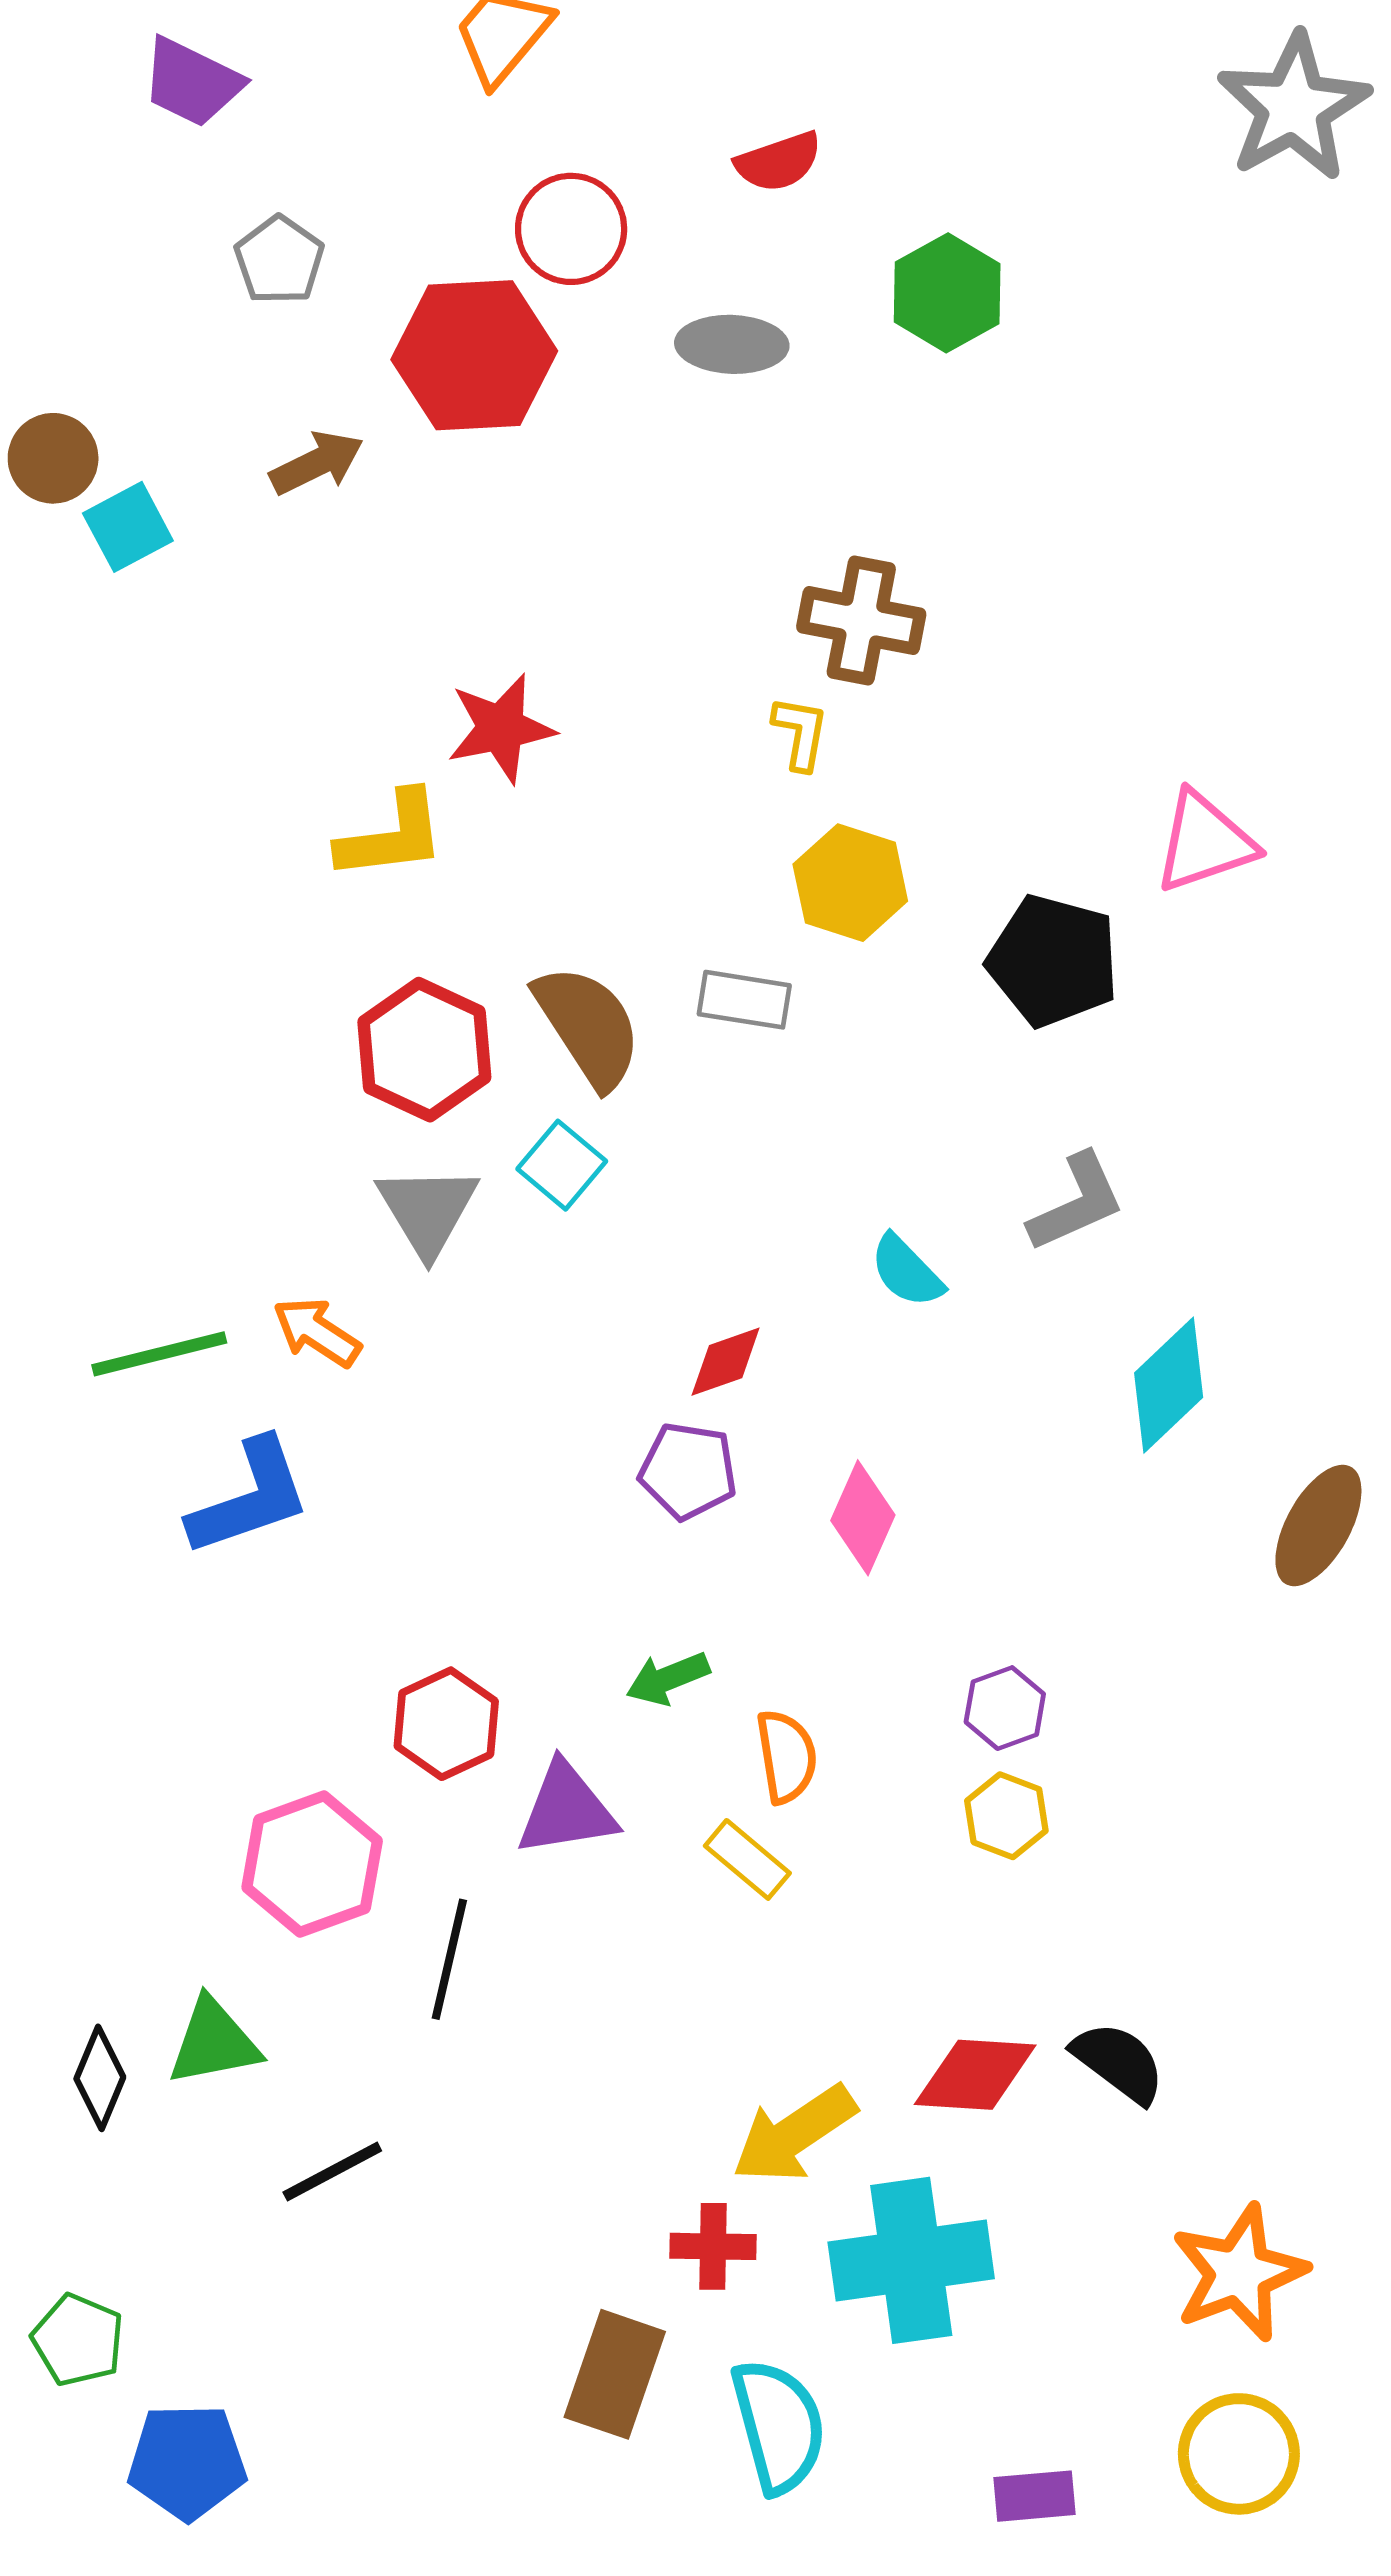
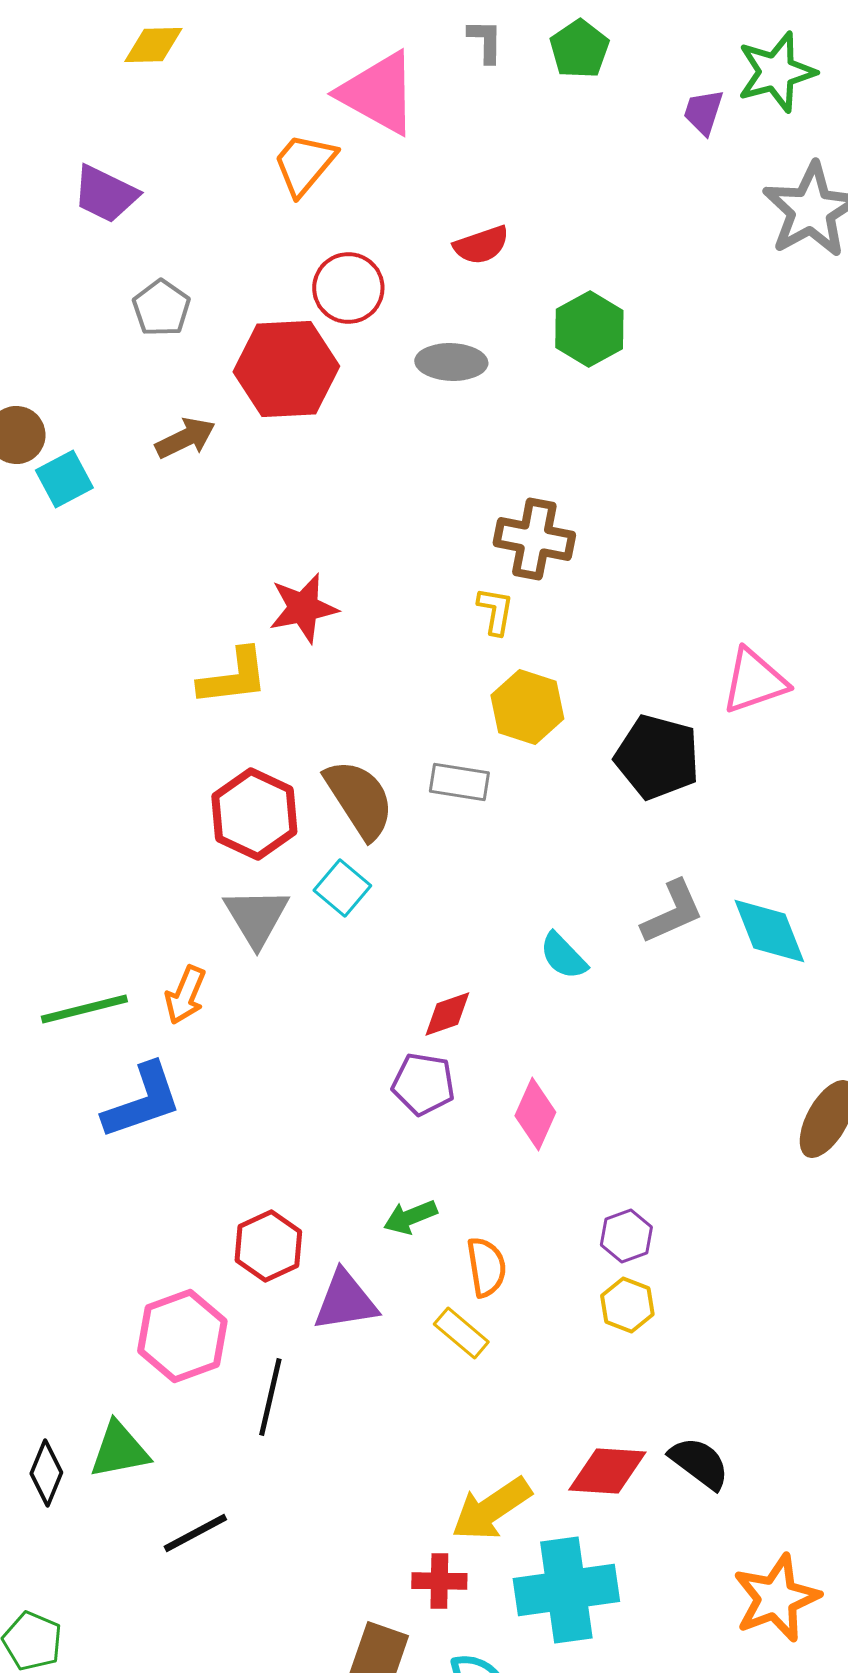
orange arrow: (317, 1332) -> (185, 995), turned -100
cyan diamond: (1169, 1385) -> (769, 931), moved, turned -68

